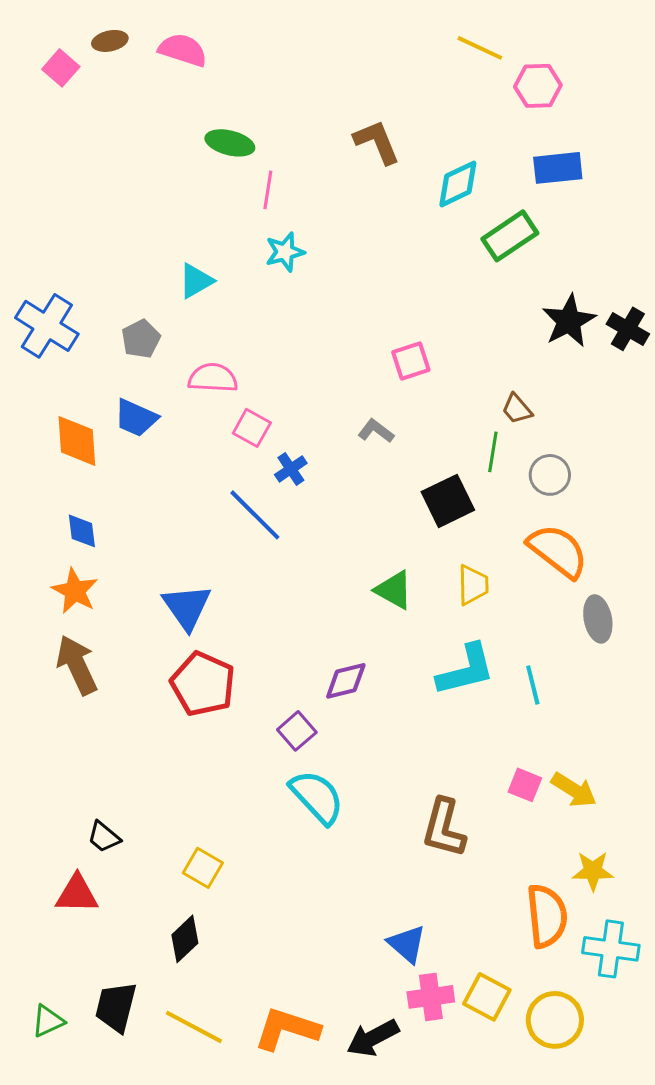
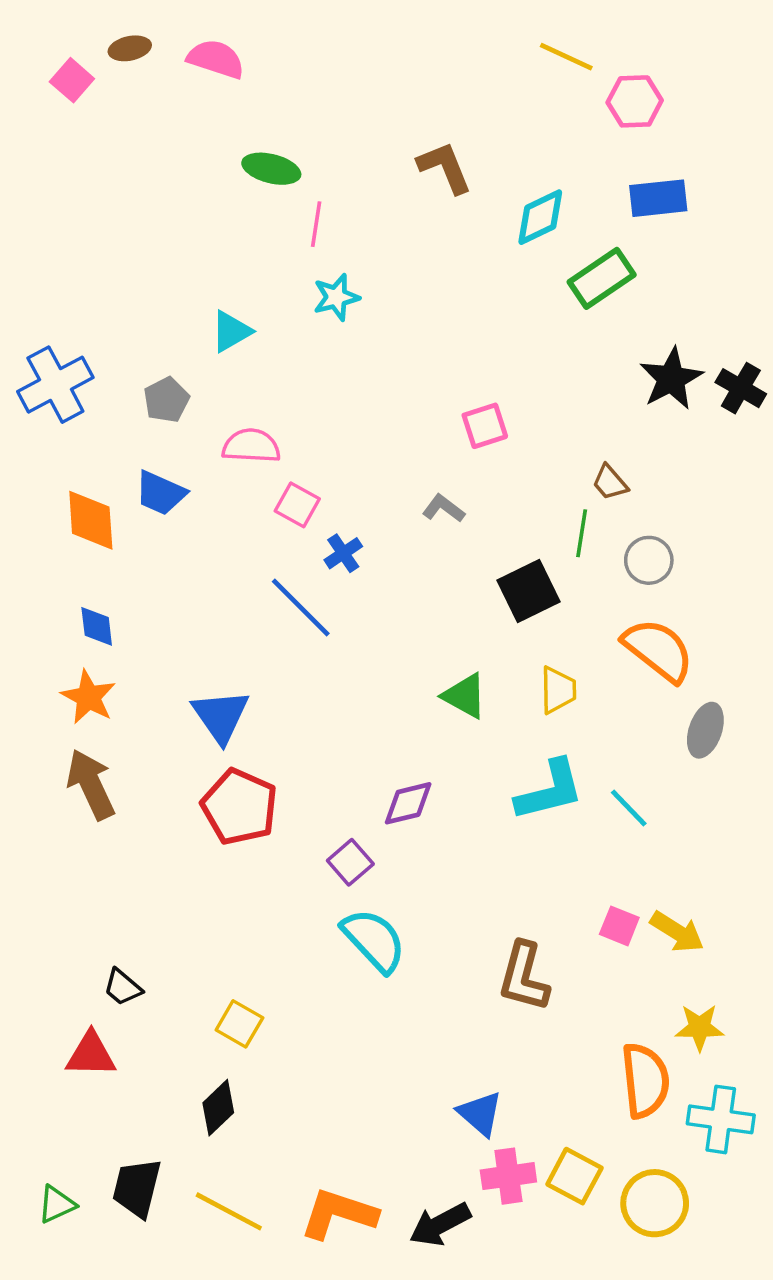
blue cross: (47, 326) -> (55, 385), turned 30
gray ellipse: (598, 619) -> (705, 730), turned 30
cyan line: (533, 685) -> (629, 808), turned -30

